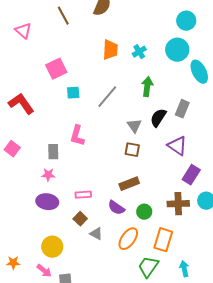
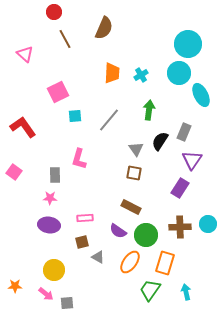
cyan circle: (186, 21) -> (188, 44), size x1.4
purple triangle: (177, 146) -> (192, 160), moved, turned 30
purple rectangle: (191, 175) -> (180, 188), moved
brown rectangle: (129, 184) -> (131, 207), turned 48
green circle: (144, 212) -> (146, 235), size x1.5
brown square: (80, 219) -> (82, 242), turned 32

